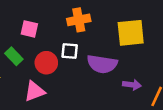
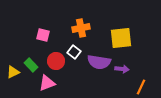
white square: (70, 51) -> (74, 52), turned 32
green rectangle: (14, 56) -> (31, 65), moved
purple arrow: (132, 85) -> (122, 69), moved

